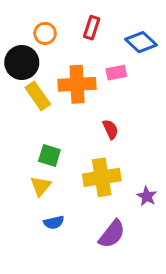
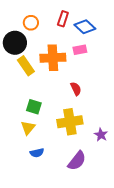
blue diamond: (141, 42) -> (85, 27), moved

